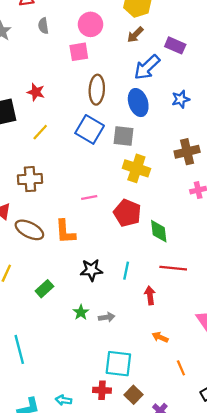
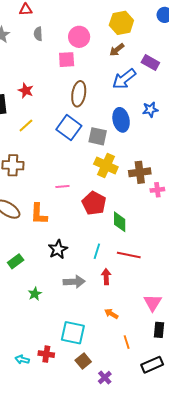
blue ellipse: (138, 103) -> (121, 120), moved
brown cross: (187, 152) -> (140, 172), moved
black star: (91, 270) -> (58, 249), turned -30
cyan line: (126, 271) -> (97, 251), moved
green star: (81, 312) -> (35, 294), moved
gray arrow: (107, 317) -> (74, 282), moved, size x1.5
red cross: (102, 390) -> (46, 354), moved

